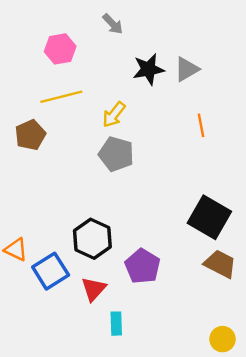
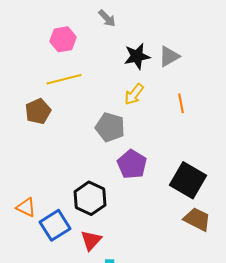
yellow arrow: (114, 115) -> (134, 94), moved
purple pentagon: (143, 266) -> (132, 164), moved

